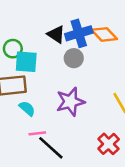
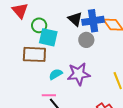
cyan semicircle: (27, 108) -> (56, 74), moved, turned -80

